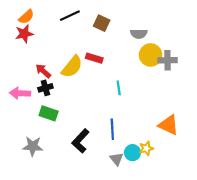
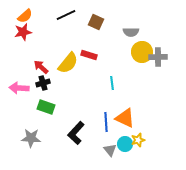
orange triangle: (169, 125) -> (125, 118), moved

